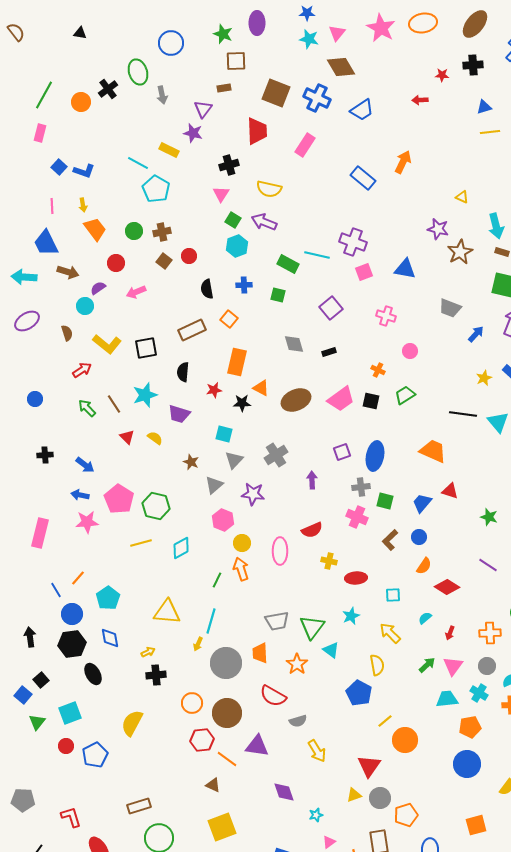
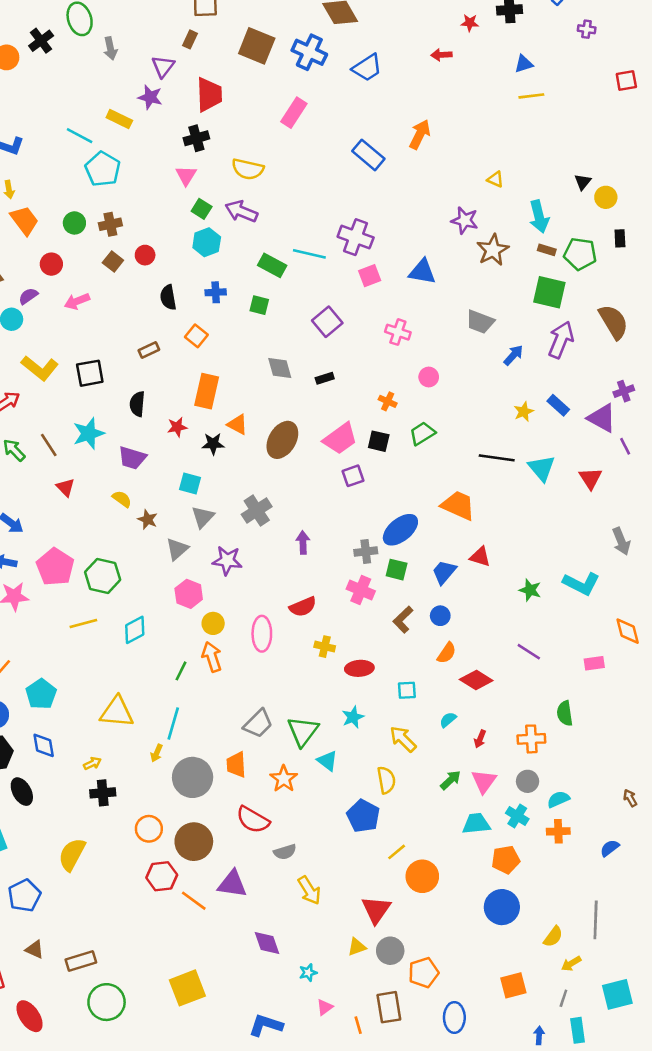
brown rectangle: (224, 88) -> (190, 39), turned -56
red trapezoid: (257, 131) -> (209, 95), moved
brown rectangle: (192, 330) -> (149, 350), size x0.6
brown ellipse: (296, 400) -> (282, 440), turned -36
yellow semicircle: (155, 438) -> (122, 499), moved
purple square: (342, 452) -> (353, 476), moved
blue ellipse: (375, 456) -> (400, 530), moved, turned 40
gray trapezoid: (277, 621) -> (258, 724), turned -35
brown triangle: (213, 785) -> (35, 949), moved

